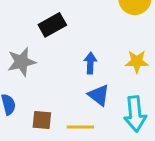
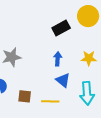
black rectangle: (52, 25) -> (61, 28), moved

